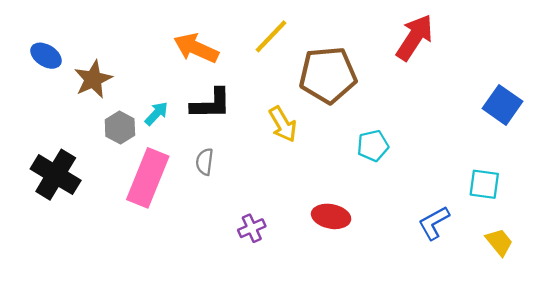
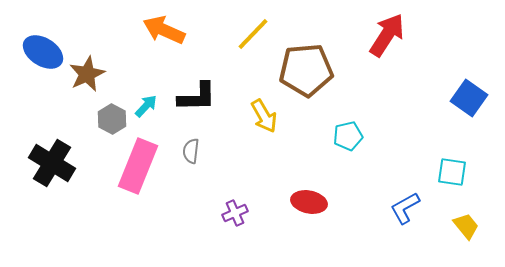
orange arrow: (196, 48) -> (164, 30), moved
blue ellipse: (46, 56) -> (43, 52), size x1.4

